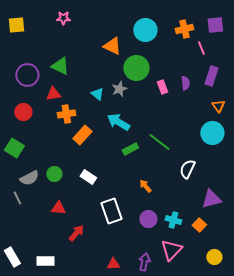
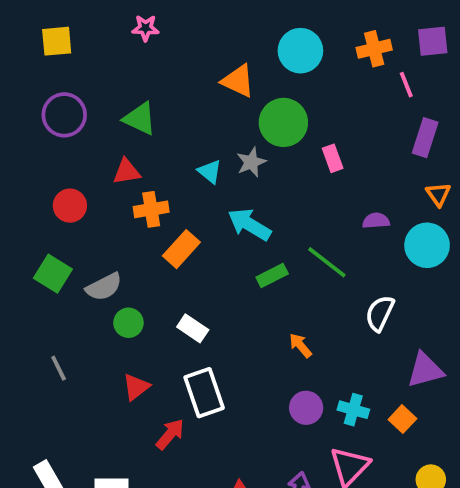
purple circle: (27, 75) -> (64, 115), moved
purple semicircle: (185, 83) -> (376, 221), moved, turned -88
gray semicircle: (29, 178) -> (104, 287), moved
red triangle: (58, 208) -> (136, 387), turned -42
white rectangle: (111, 211) -> (204, 393), moved

